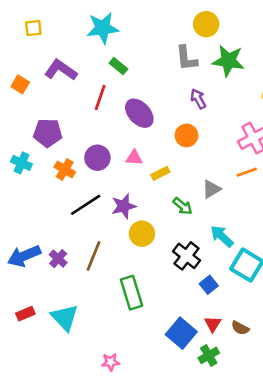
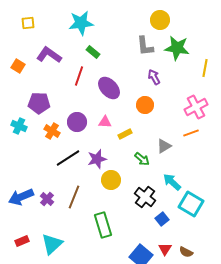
cyan triangle: (65, 317) -> (52, 244), turned 30

